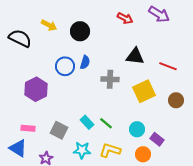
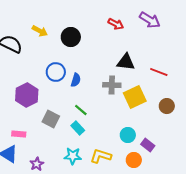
blue semicircle: (85, 62) -> (76, 80), moved
gray cross: (110, 79) -> (112, 85), moved
green line: (106, 123) -> (81, 110), moved
gray square: (59, 130) -> (51, 119), moved

